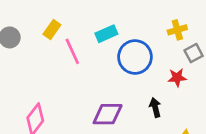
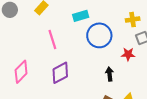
pink line: (72, 51) -> (52, 39), moved
purple diamond: (108, 114) -> (60, 73), moved, turned -35

